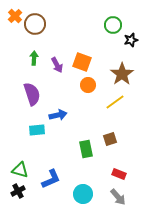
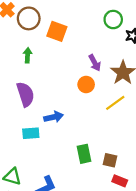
orange square: (82, 62) -> (57, 31), moved
purple arrow: (57, 65) -> (95, 63), moved
brown square: (110, 139) -> (110, 160), moved, turned 32

